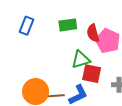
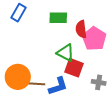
green triangle: (81, 60) -> (66, 53), turned 36

